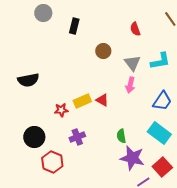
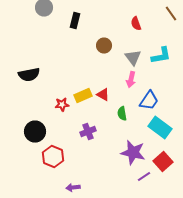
blue trapezoid: (162, 101) -> (149, 100), moved
green semicircle: (121, 136) -> (122, 114), moved
purple cross: (77, 137) -> (88, 132), moved

